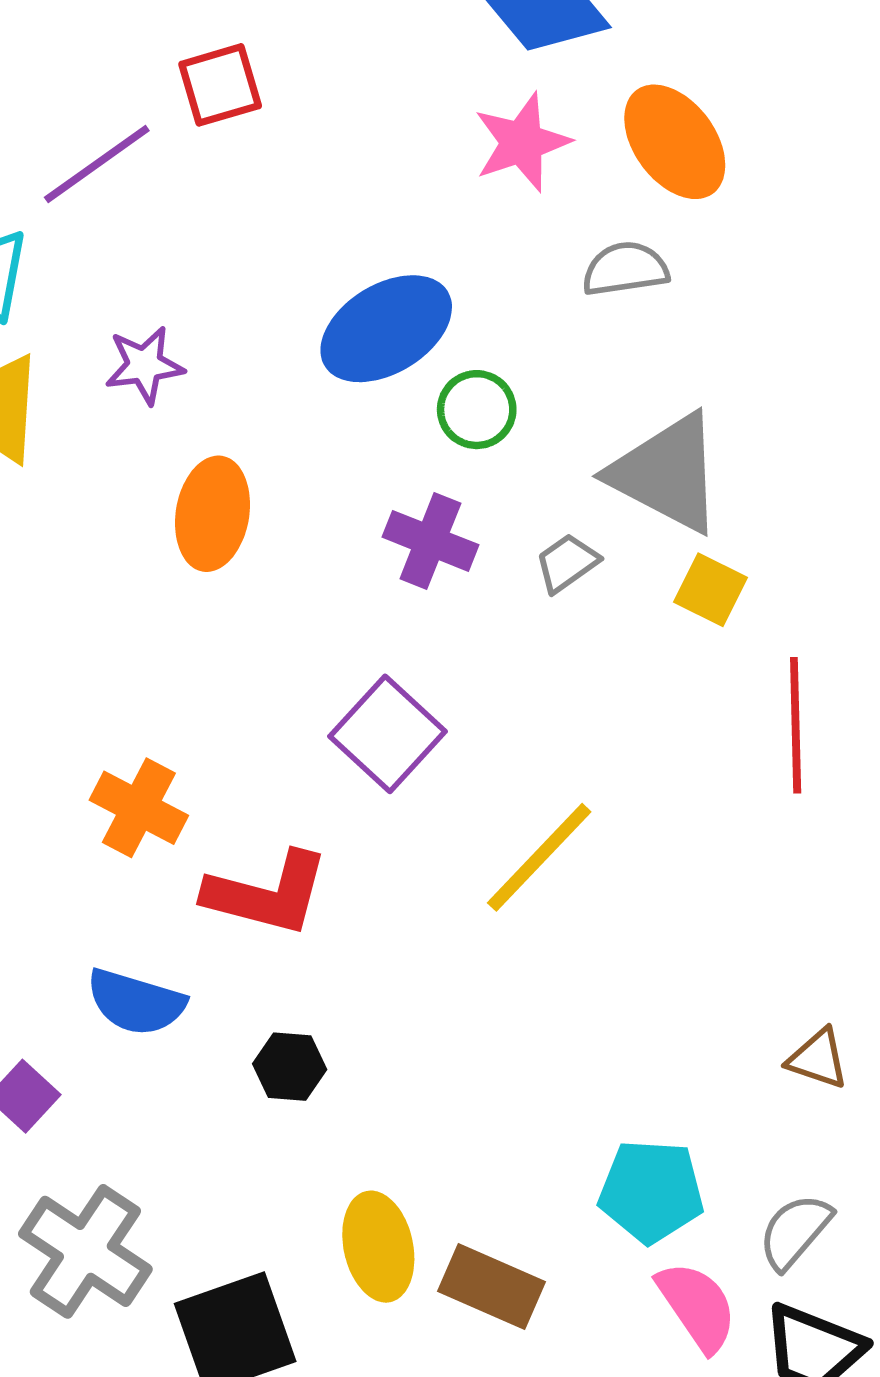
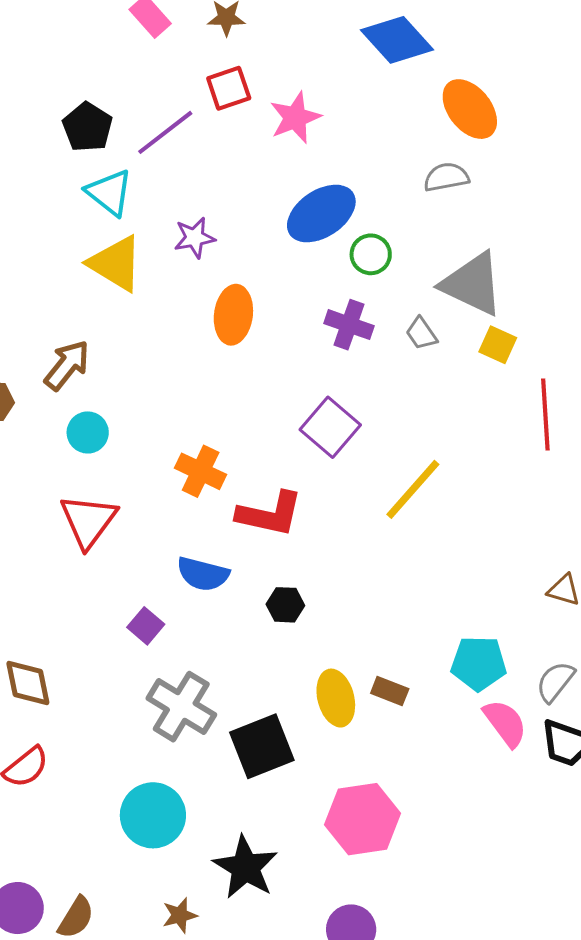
pink star: (522, 142) -> (295, 118), moved
gray trapezoid: (567, 563) -> (421, 333), turned -87
brown rectangle: (491, 1286) -> (390, 691), moved, size x0.7

